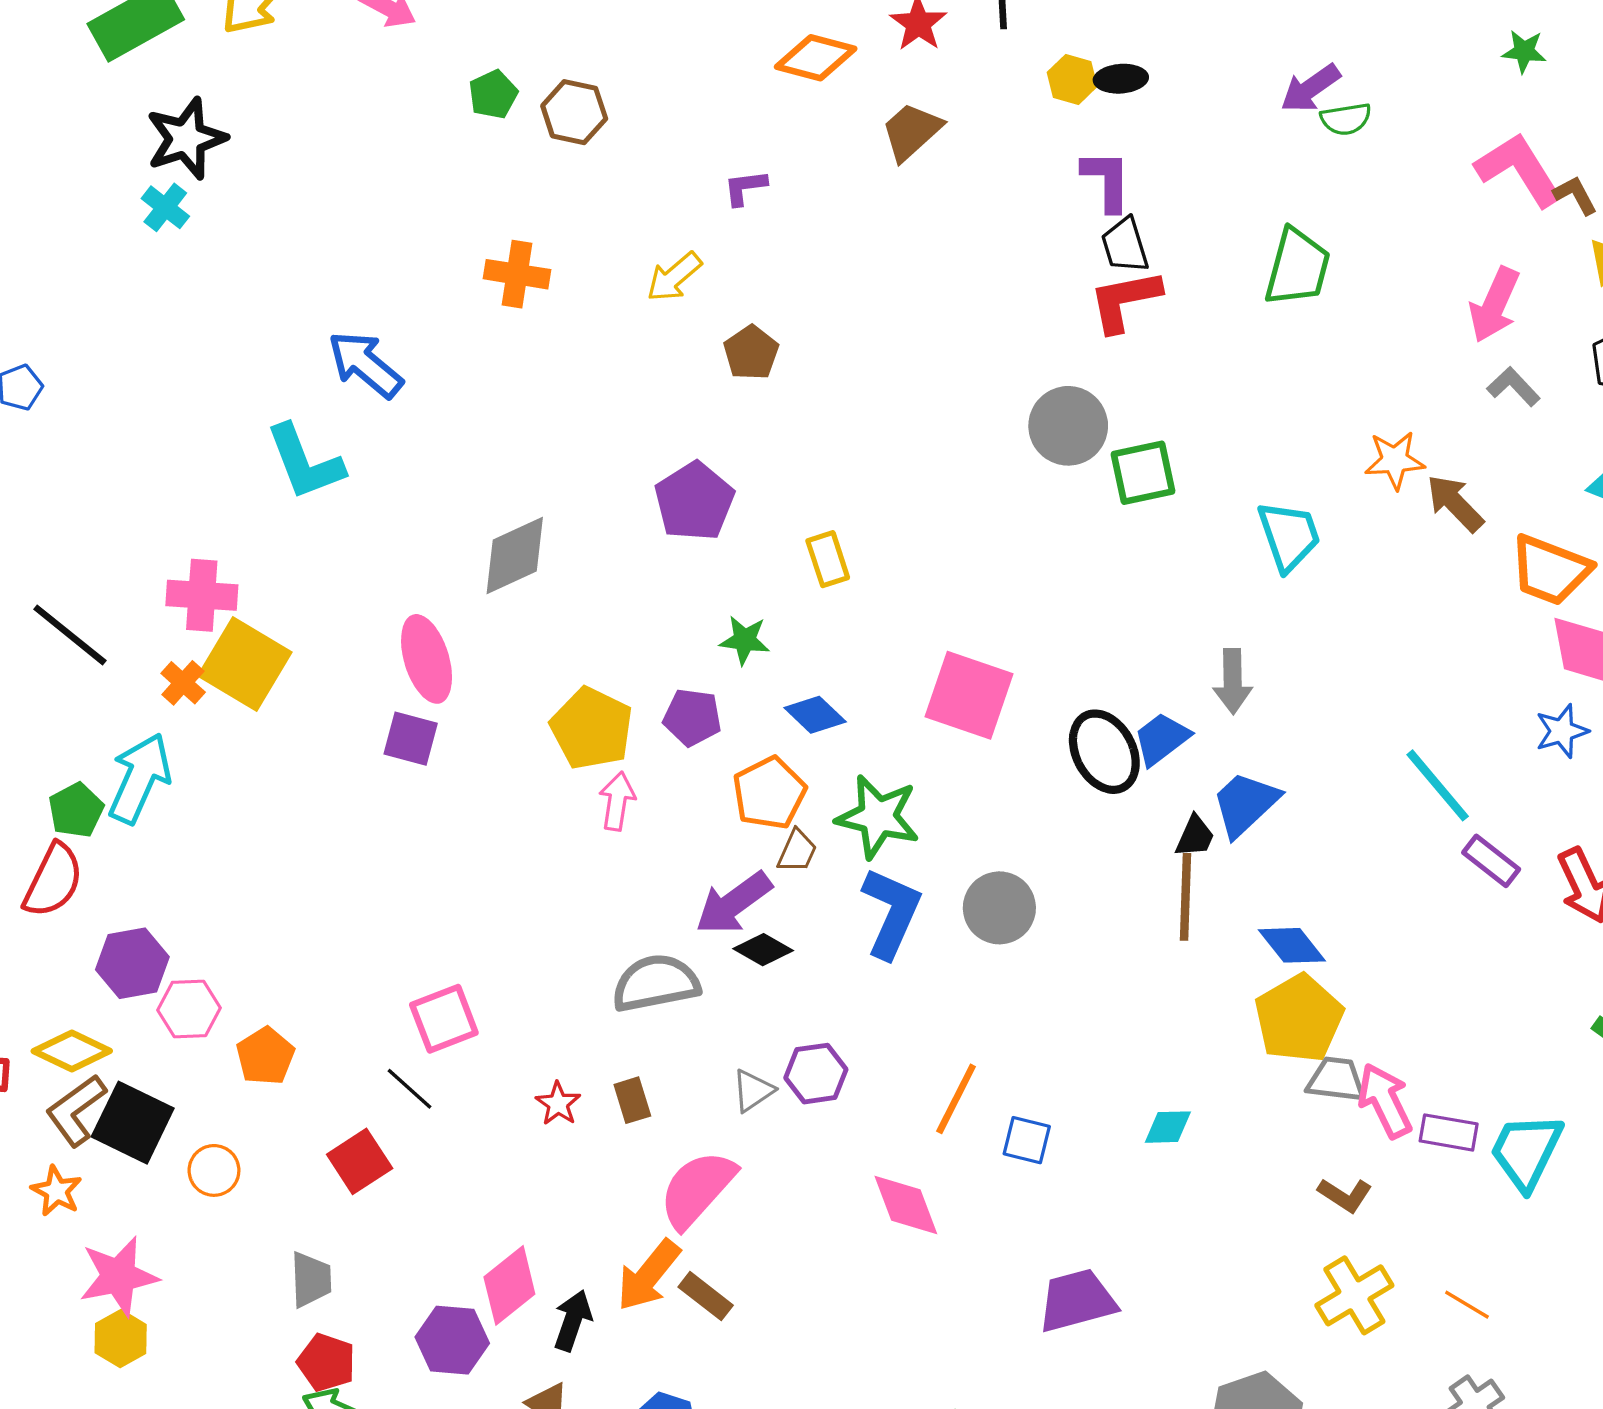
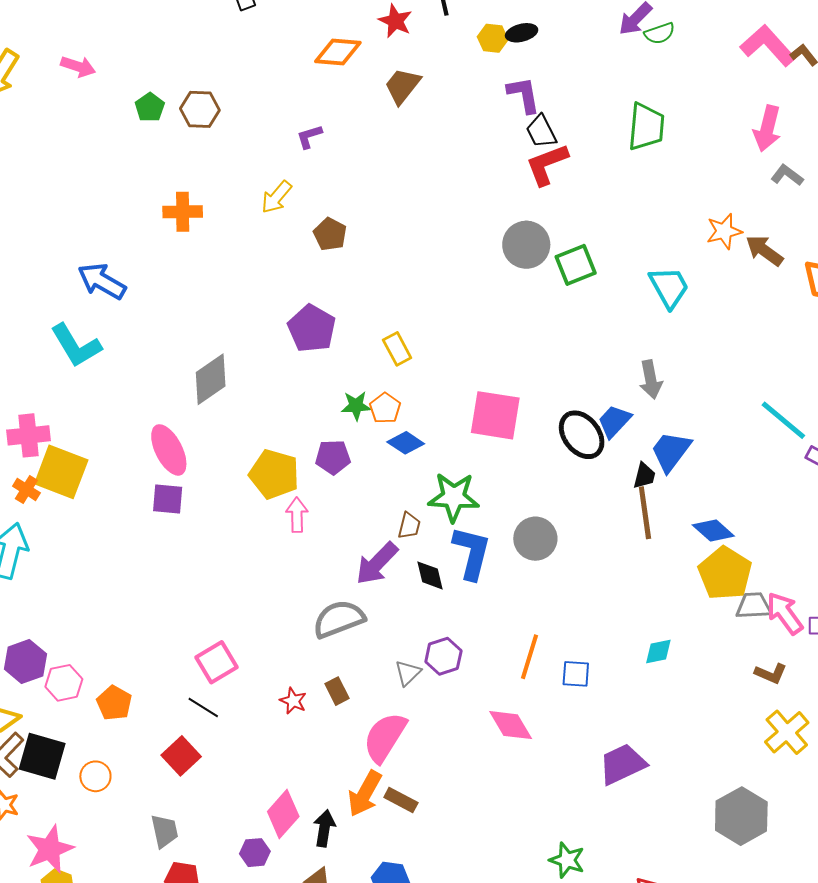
orange pentagon: (769, 793) -> (385, 408), moved, size x0.7
black diamond: (763, 950) -> (430, 575), moved, turned 56
purple hexagon: (452, 1340) -> (255, 853), size x0.7

